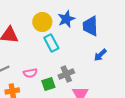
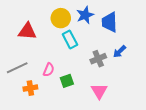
pink semicircle: (30, 73) -> (49, 70), turned -56
gray cross: (66, 74) -> (98, 59), moved

